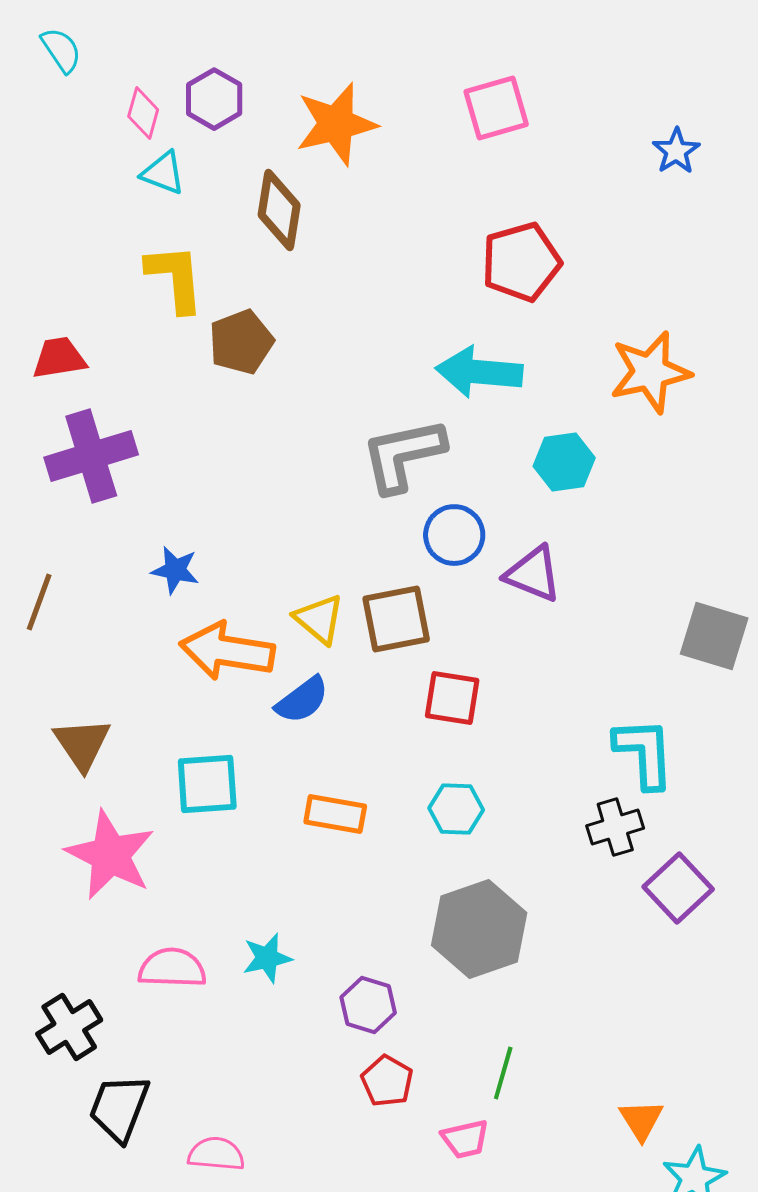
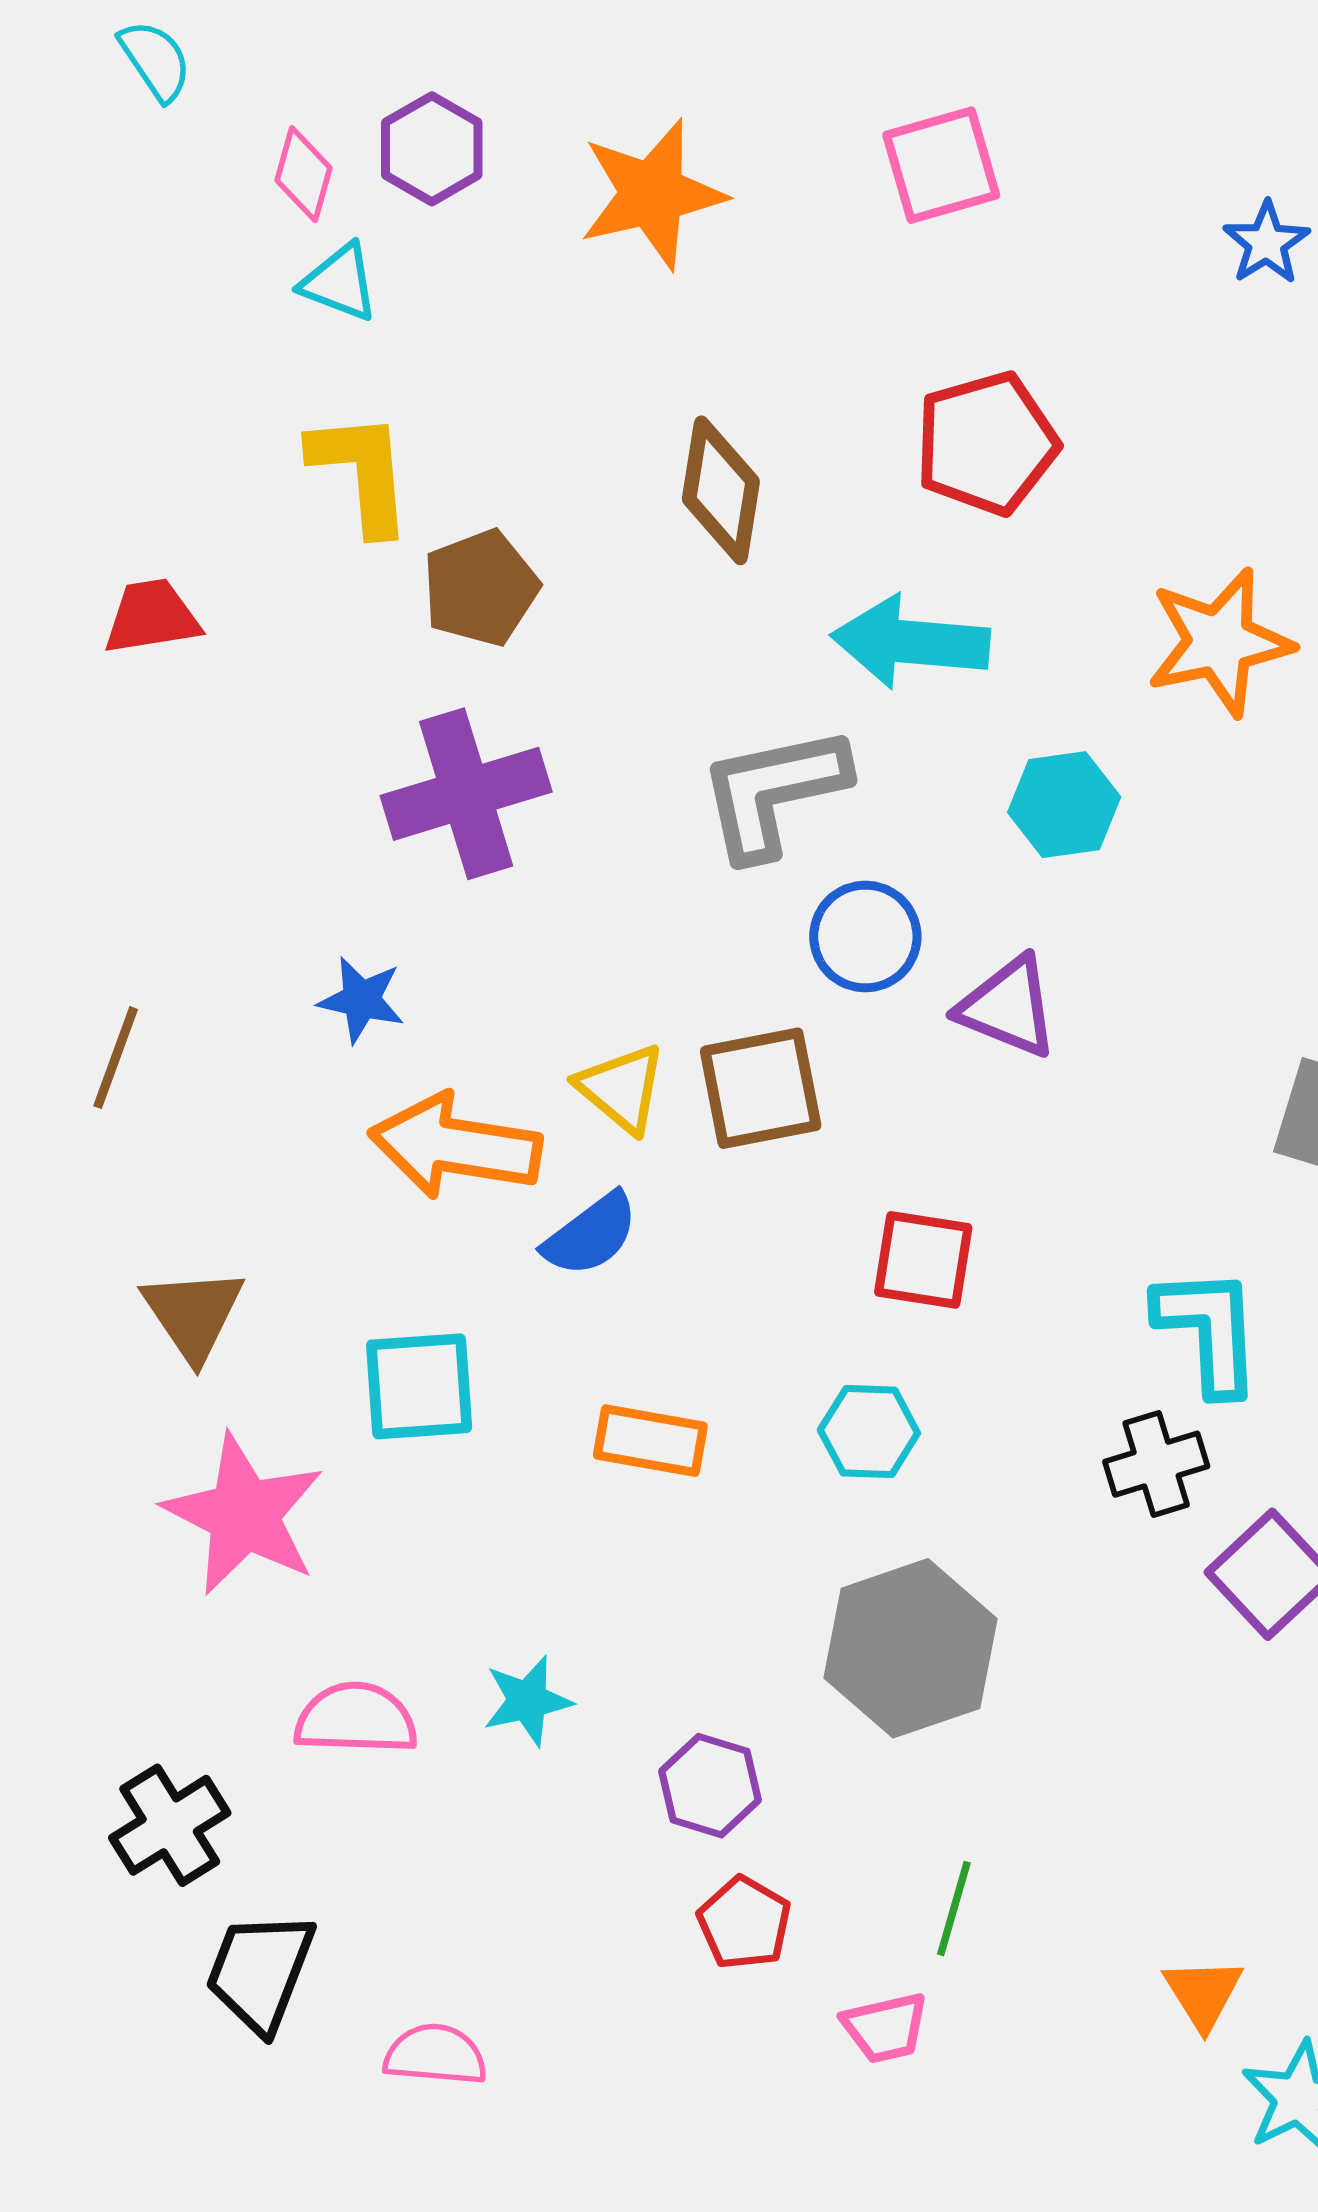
brown diamond: (279, 210) -> (721, 490), moved
purple cross: (91, 456) -> (466, 794), moved
red square: (452, 698) -> (923, 1260), moved

